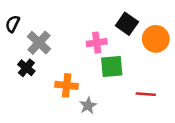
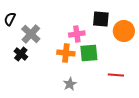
black square: (127, 24) -> (101, 19), turned -30
orange cross: (67, 85) -> (66, 53), moved

